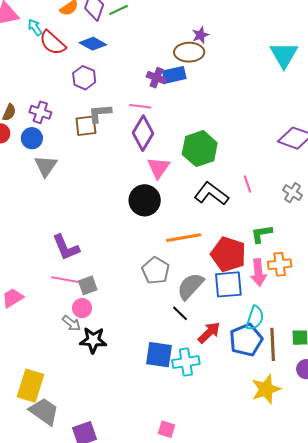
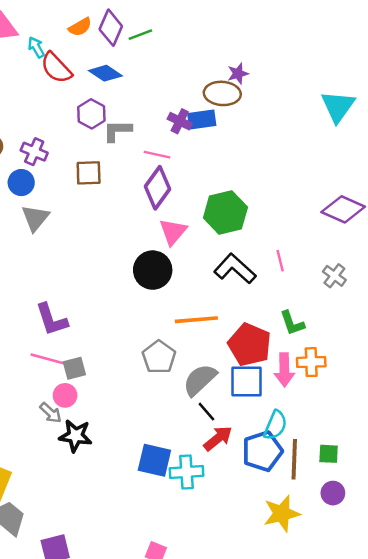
gray L-shape: (100, 113) -> (117, 131), moved
green L-shape: (262, 234) -> (292, 323), turned -105
black line: (180, 313) -> (206, 412), moved

